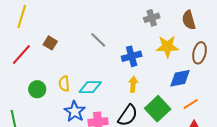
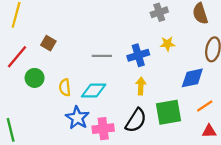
gray line: (98, 40) -> (102, 56), moved, turned -42
yellow star: (167, 47) -> (167, 44), moved, size x0.6
green circle: (37, 89) -> (35, 78), moved
green square: (158, 109) -> (169, 112), turned 35

